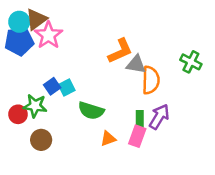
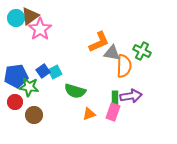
blue pentagon: (19, 41) -> (16, 76), moved
green cross: (191, 62) -> (142, 51), moved
red circle: (18, 114) -> (15, 102), moved
purple arrow: (159, 117) -> (131, 96), turned 50

